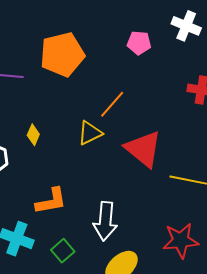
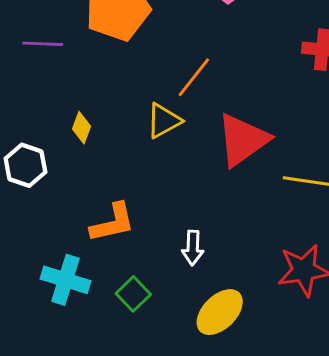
red triangle: (143, 149) -> (243, 140), turned 48
white arrow: (105, 221) -> (193, 248), size x0.6

